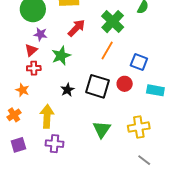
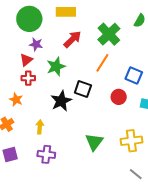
black square: (98, 86) -> (83, 89), moved, size x0.7
black star: (67, 90) -> (61, 101), size x1.5
yellow arrow: (47, 116) -> (40, 127), size x0.6

